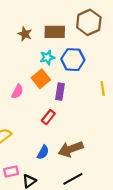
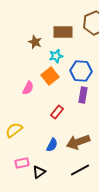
brown star: (25, 34) -> (35, 42), moved
blue hexagon: (73, 60) -> (81, 71), moved
purple rectangle: (60, 92) -> (83, 95), moved

